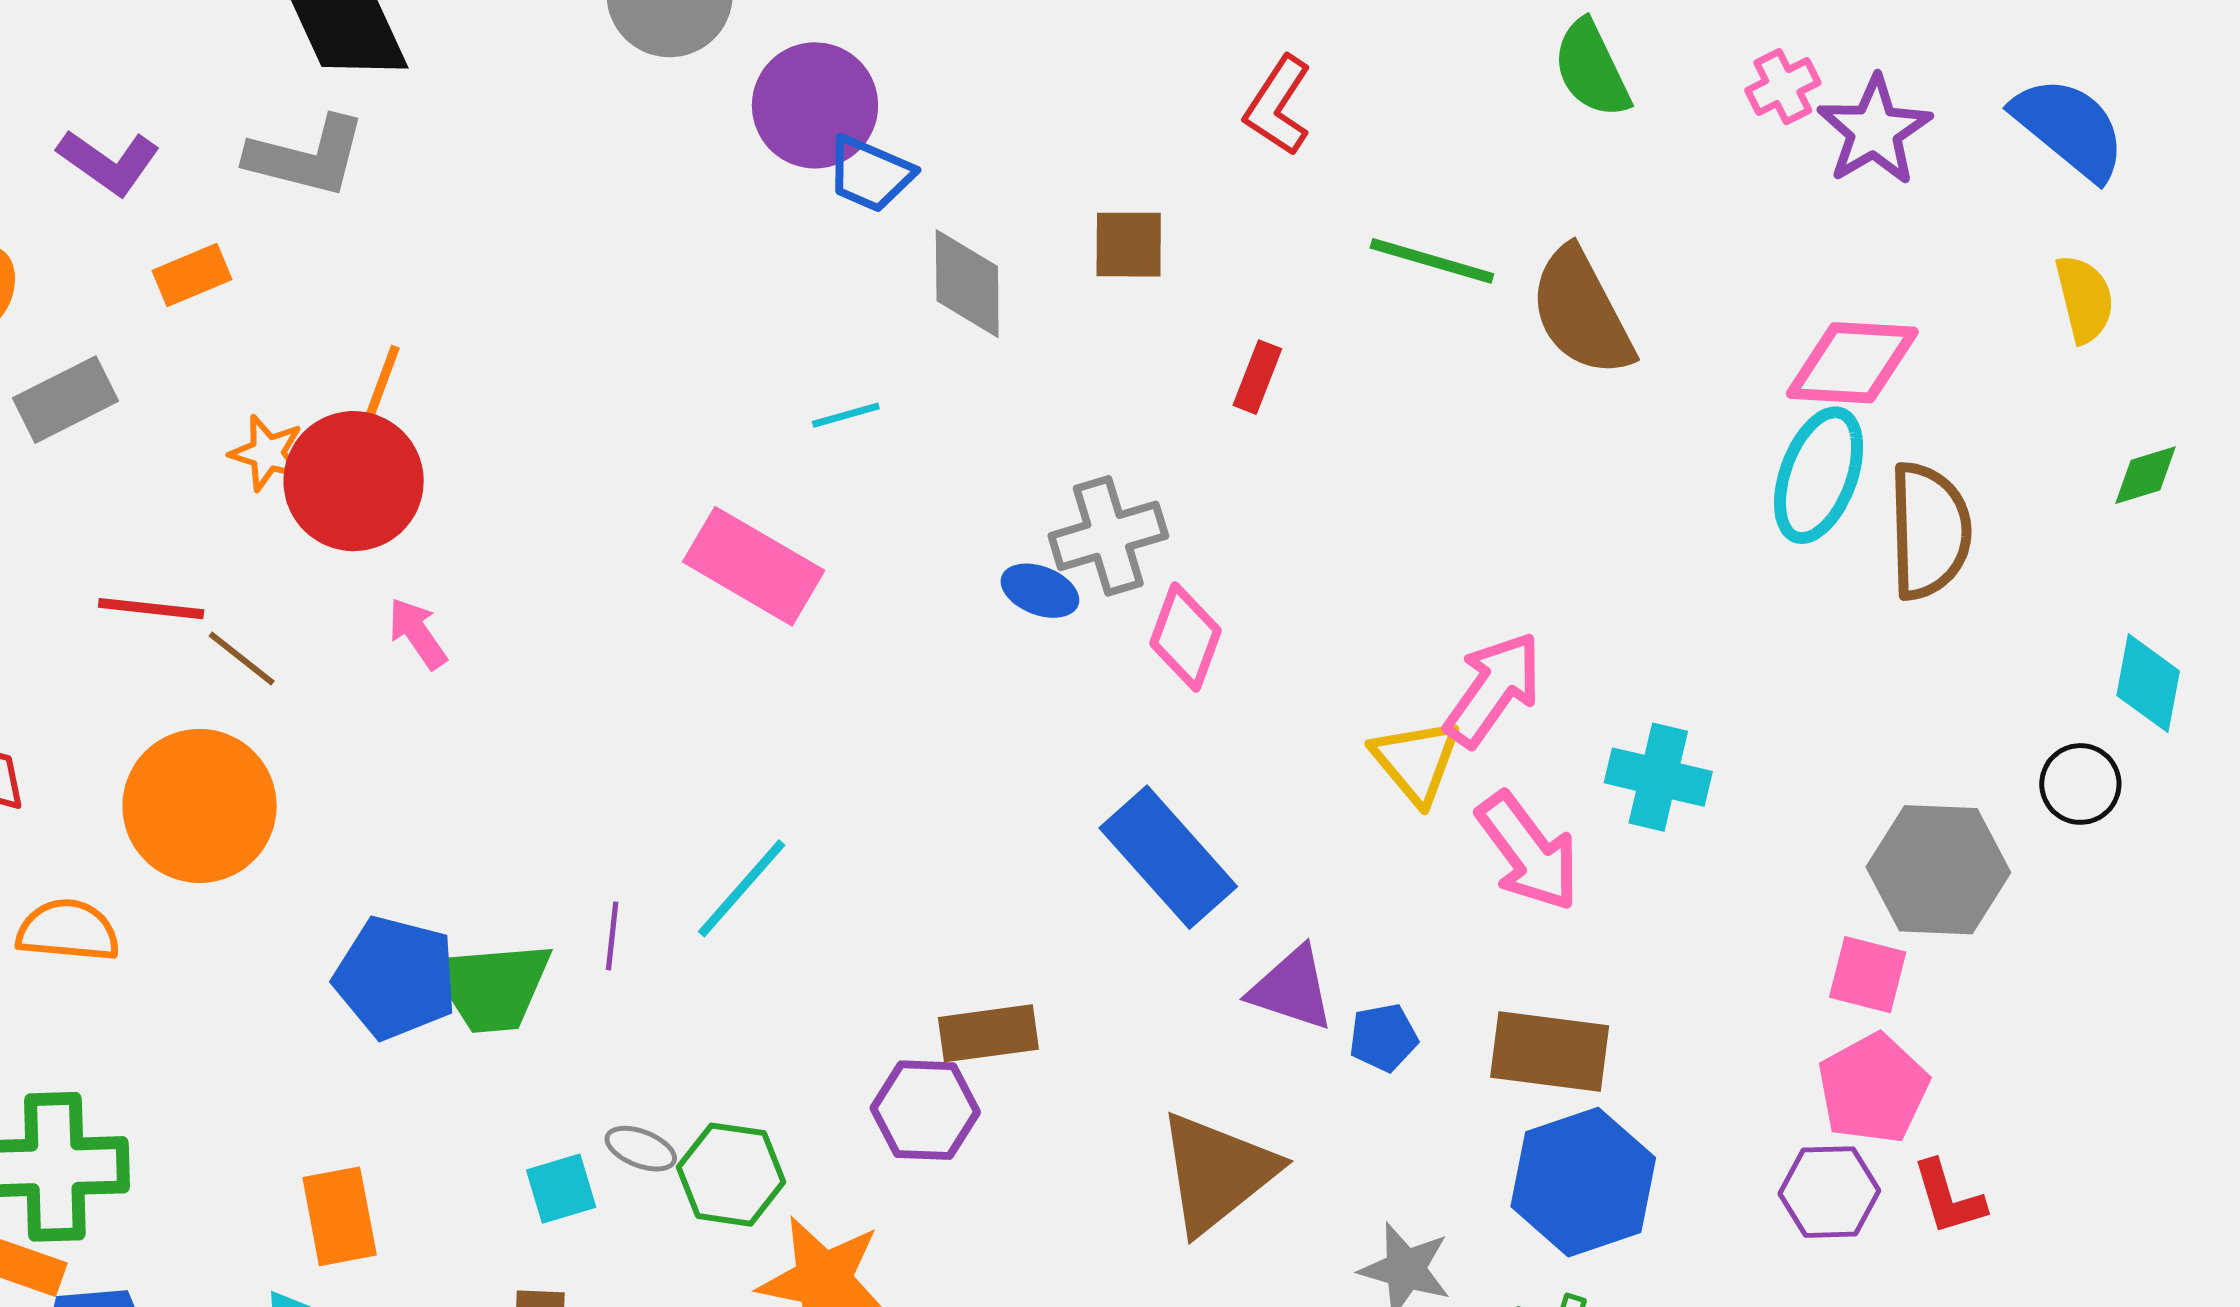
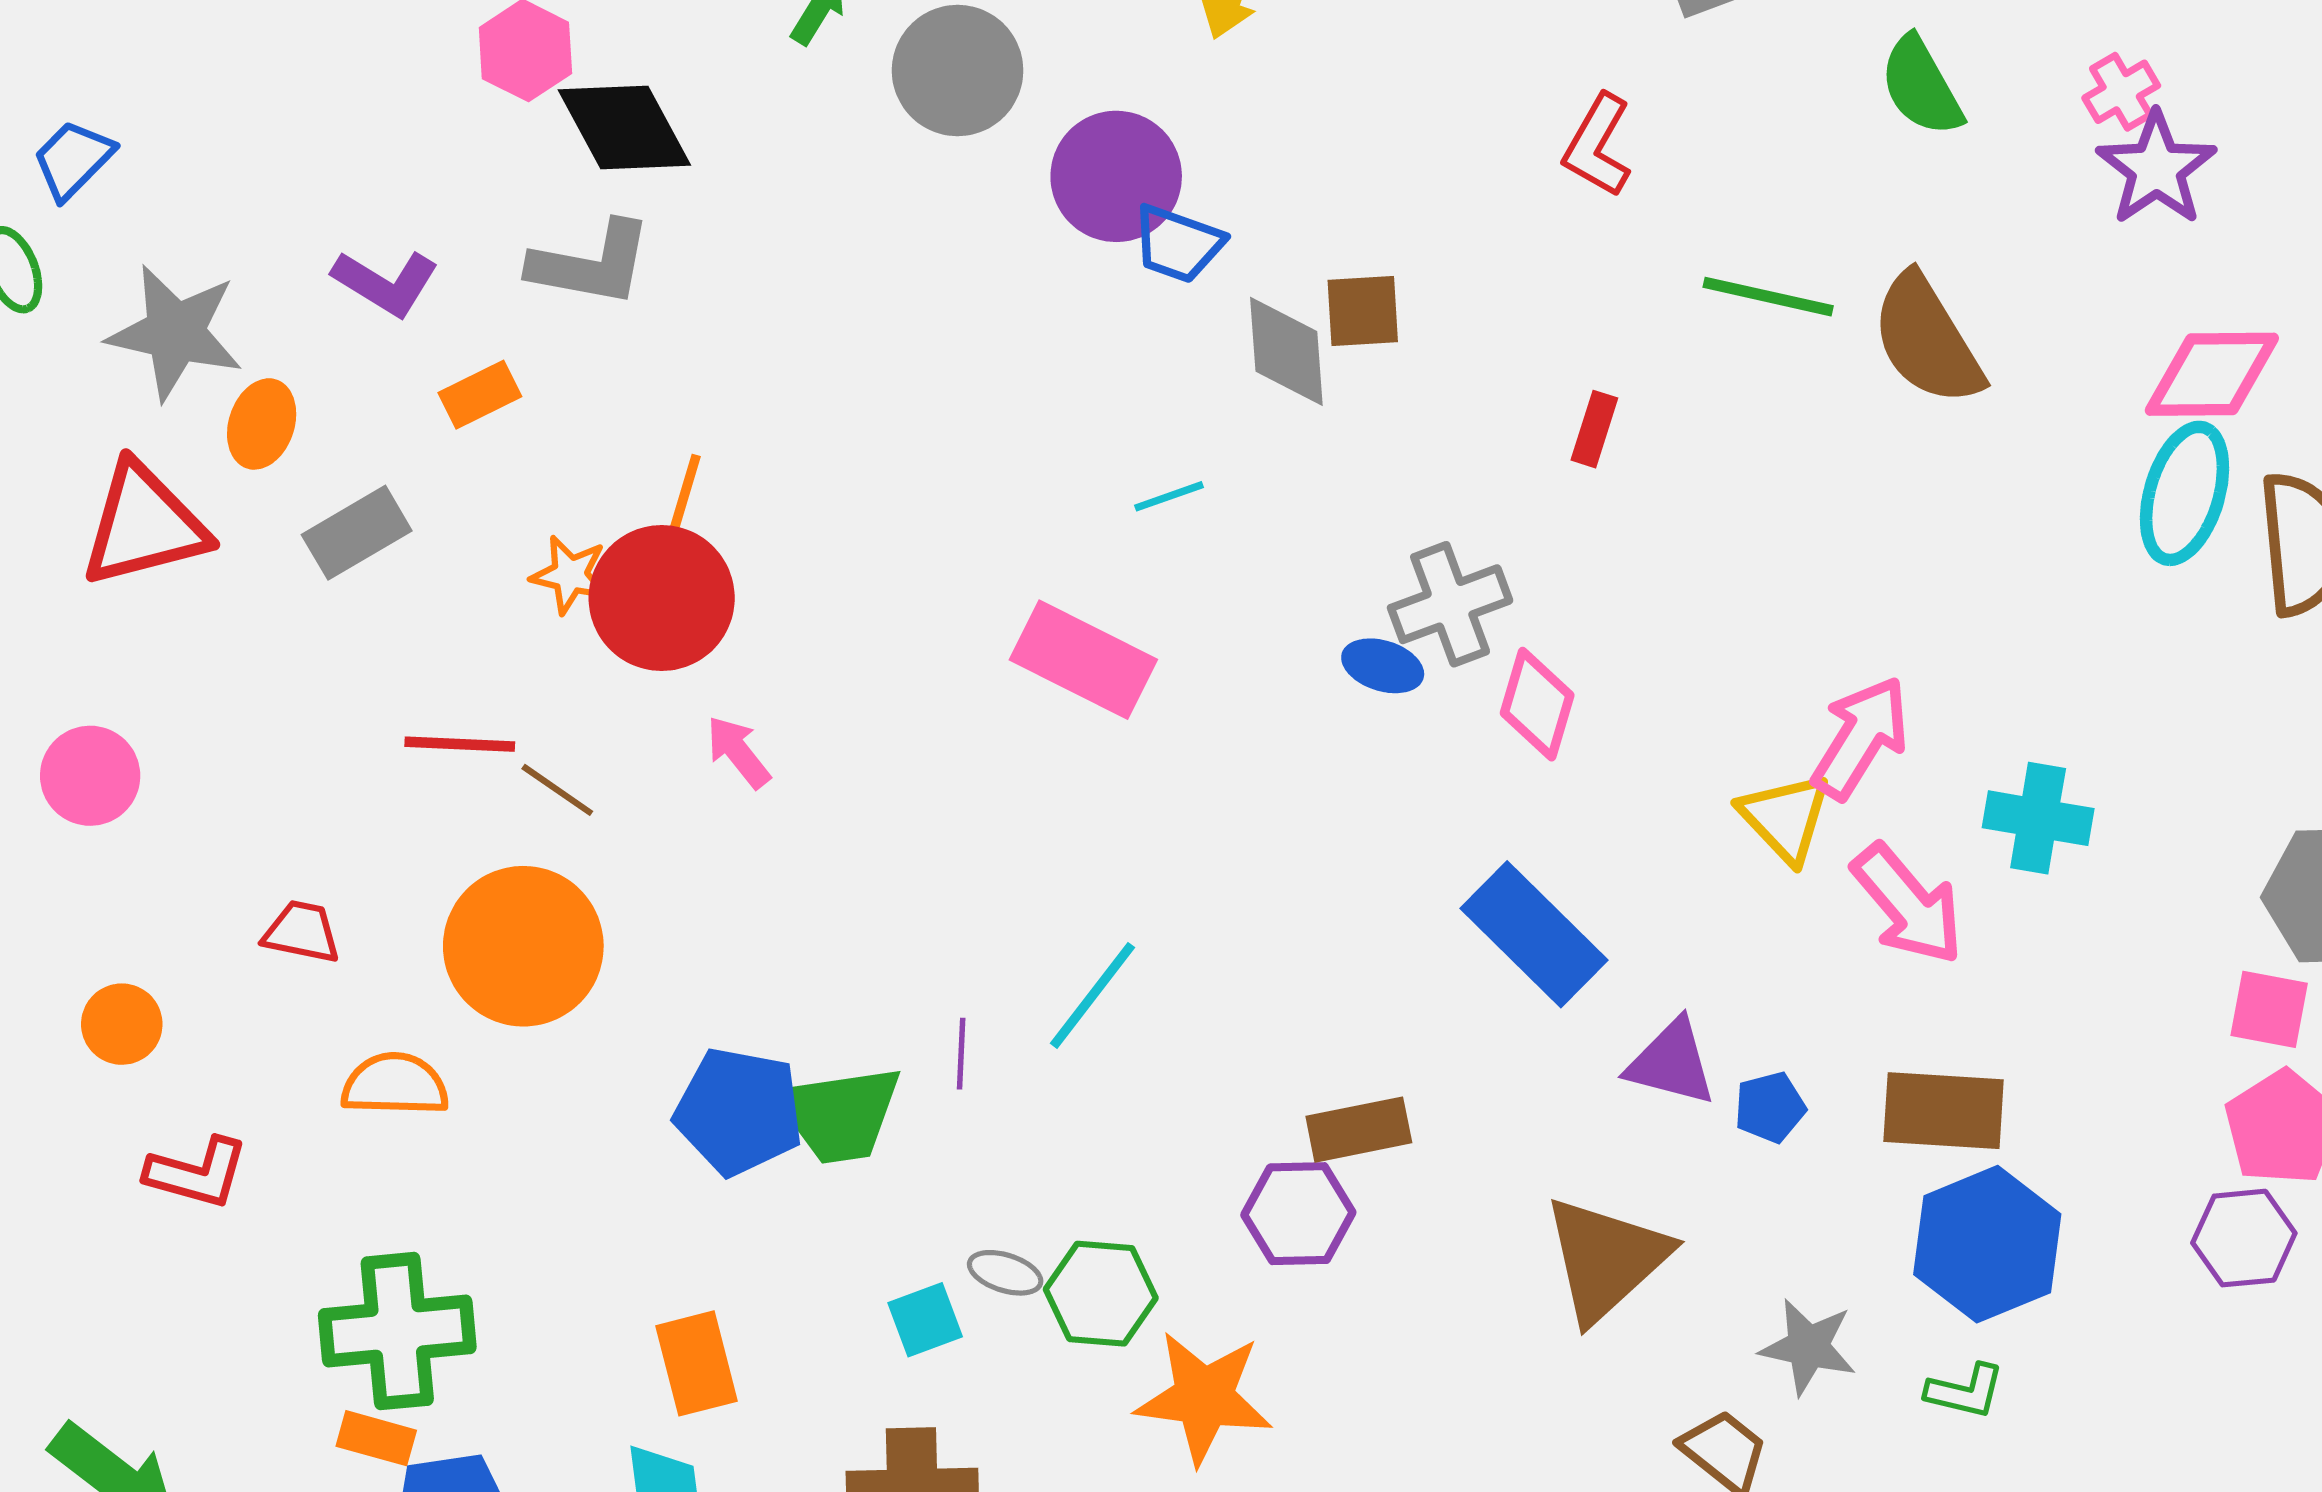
purple star: (1874, 130) -> (2156, 168), moved
brown square: (1129, 245) -> (1363, 311), moved

